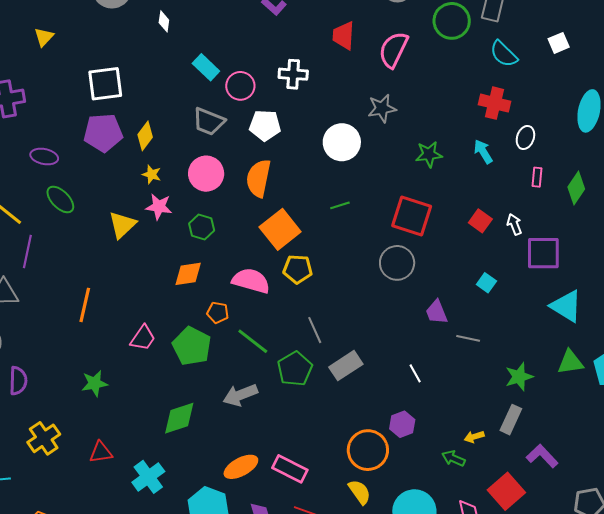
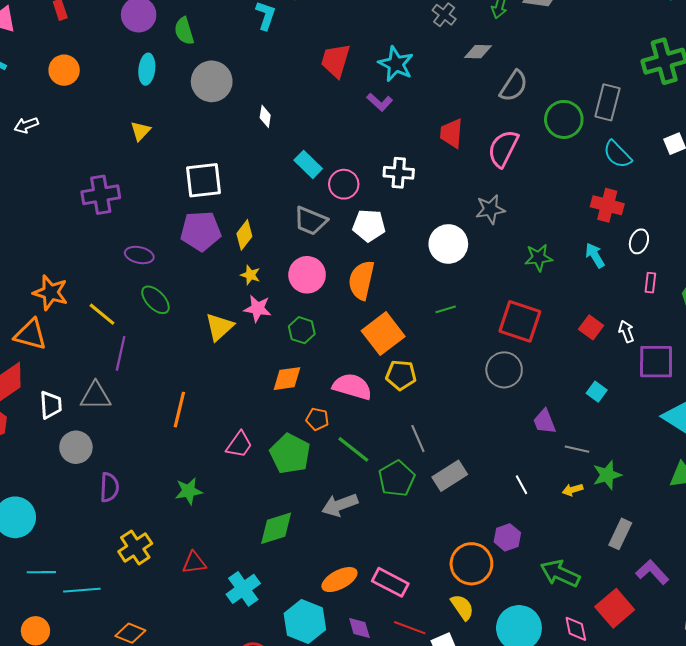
green star: (519, 377) -> (607, 475), moved
yellow arrow: (474, 437) -> (573, 490), moved
green arrow: (453, 458) -> (560, 573), size x1.6

